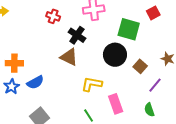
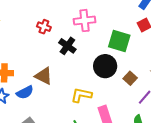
brown triangle: (69, 57) -> (44, 76), moved

